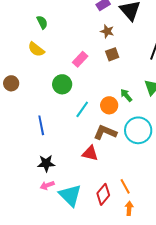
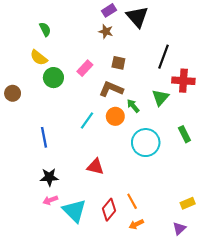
brown star: (107, 31) -> (106, 31), moved
brown square: (112, 54) -> (118, 63), turned 32
green circle: (62, 84) -> (53, 78), moved
brown L-shape: (105, 132) -> (111, 89), moved
orange arrow: (129, 208) -> (136, 224), turned -120

